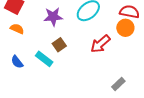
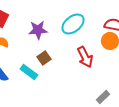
red arrow: (100, 44) -> (85, 57), turned -75

